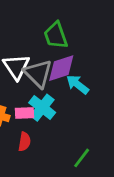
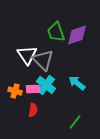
purple diamond: (61, 68) -> (77, 35), moved
cyan arrow: (78, 84) -> (77, 83), moved

